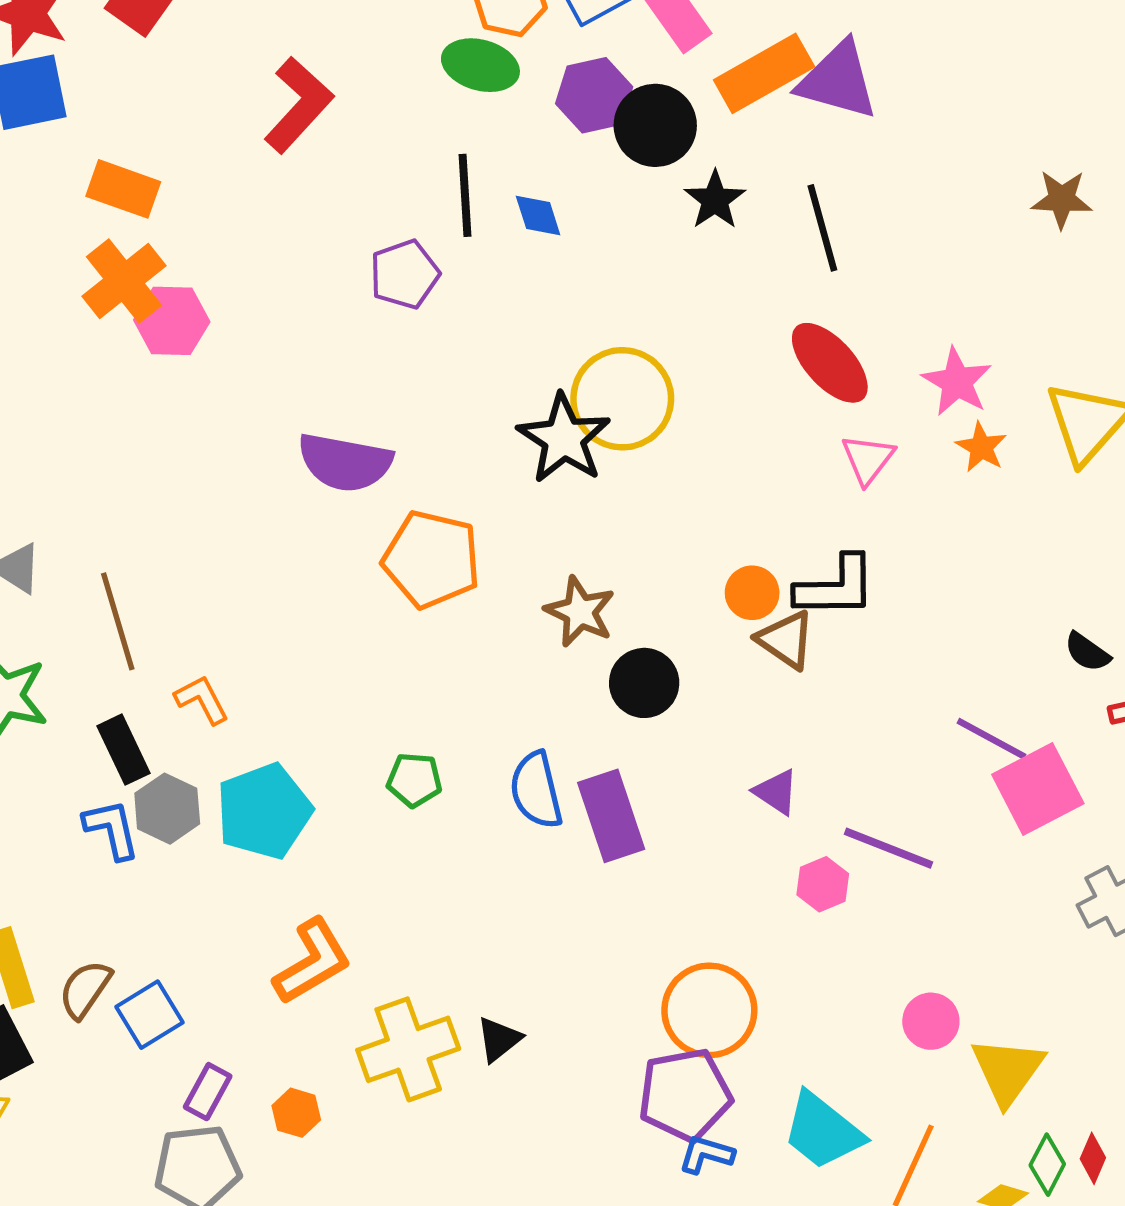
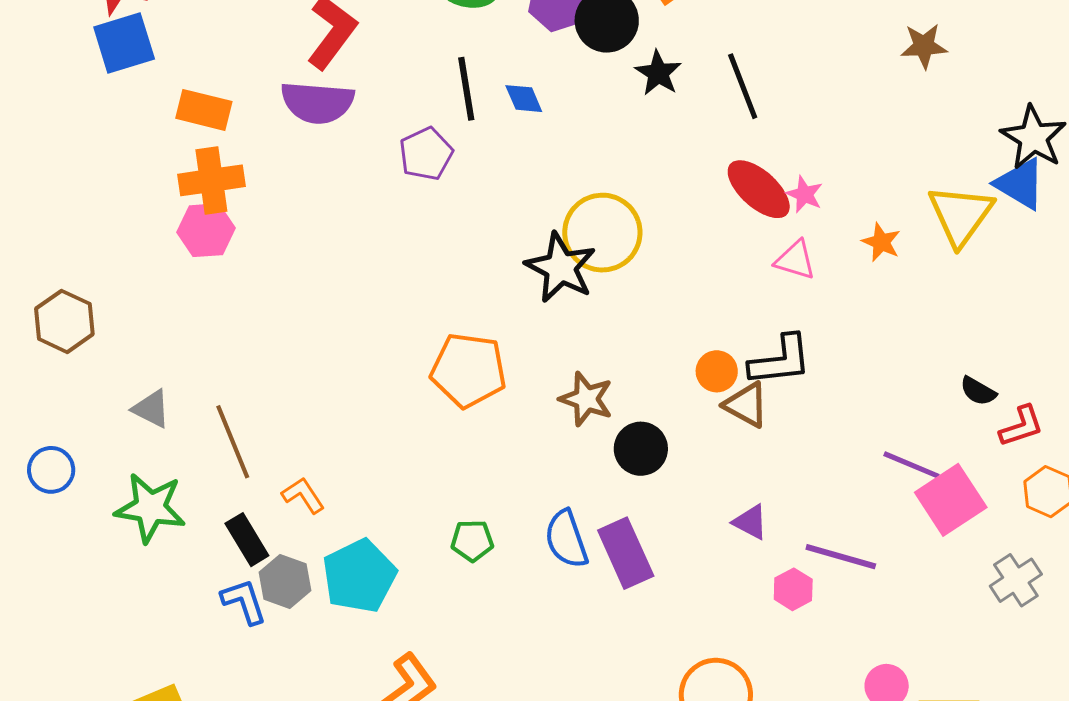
orange cross: (124, 281) -> (211, 180), turned 36
pink hexagon: (172, 321) -> (206, 230), moved
pink star: (957, 382) -> (804, 194), moved, size x0.7
pink triangle: (868, 459) -> (795, 260), turned -45
purple semicircle: (345, 462) -> (317, 102), moved

